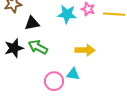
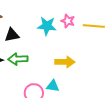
green arrow: (38, 47) -> (18, 59), turned -30

